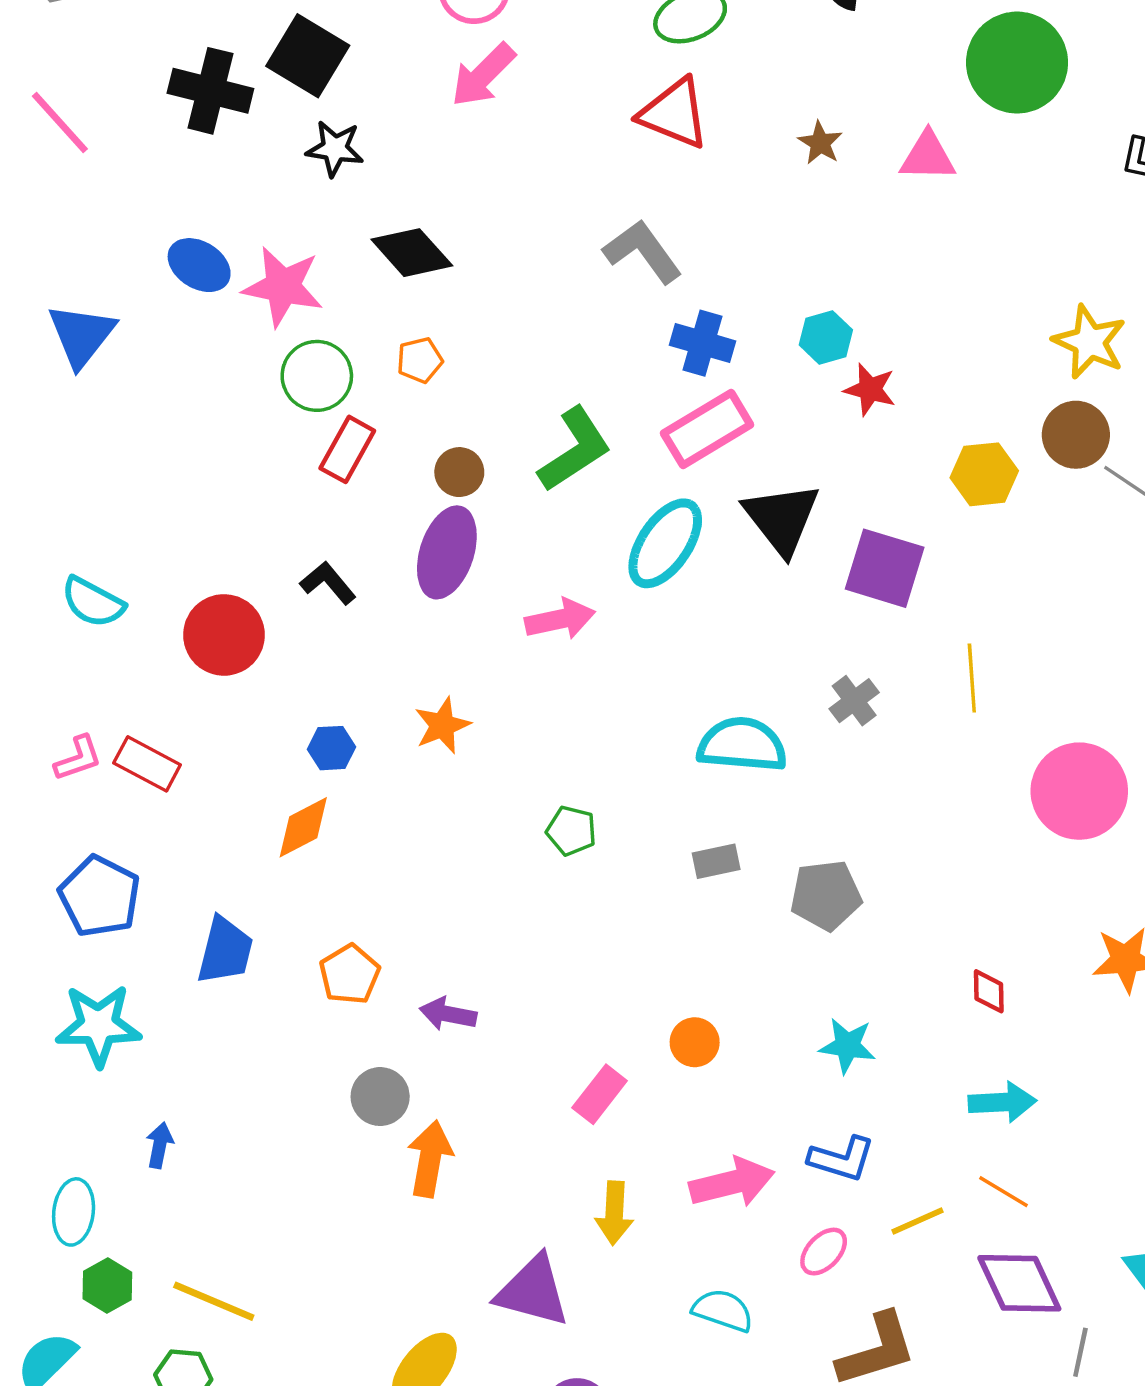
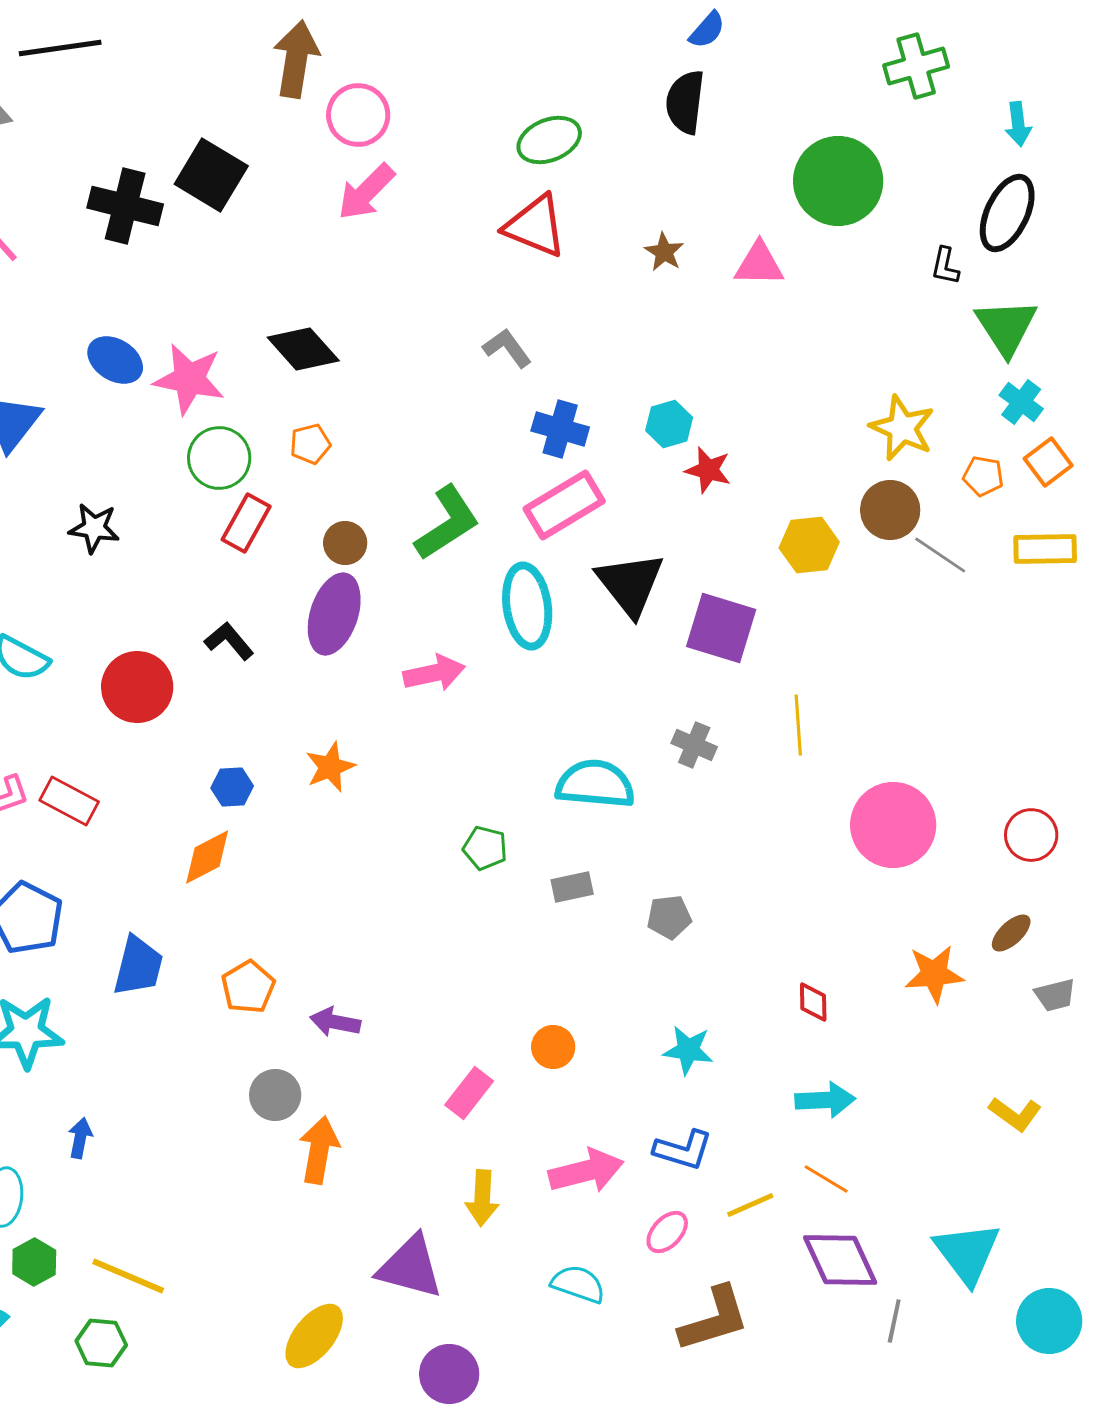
black star: (335, 149) -> (94, 528), moved
gray L-shape: (643, 251) -> (507, 348), size x0.7
cyan ellipse: (665, 543) -> (527, 606), turned -42
gray cross: (854, 701) -> (694, 745), turned -30
green pentagon: (571, 831) -> (485, 848), moved
gray pentagon: (826, 895) -> (669, 917), size x0.7

